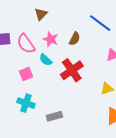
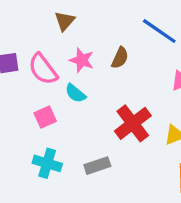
red cross: (72, 70) -> (133, 123), moved
gray rectangle: (54, 116) -> (97, 166), moved

